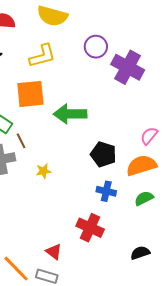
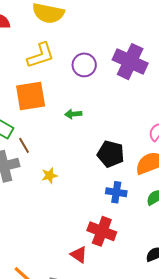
purple circle: (96, 47) -> (84, 65), moved
green arrow: (70, 114) -> (73, 114), size x0.5
red triangle: (54, 252) -> (79, 255), moved

